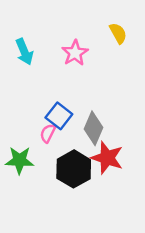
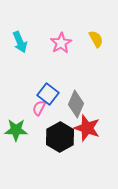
yellow semicircle: (118, 33) -> (96, 39), moved

